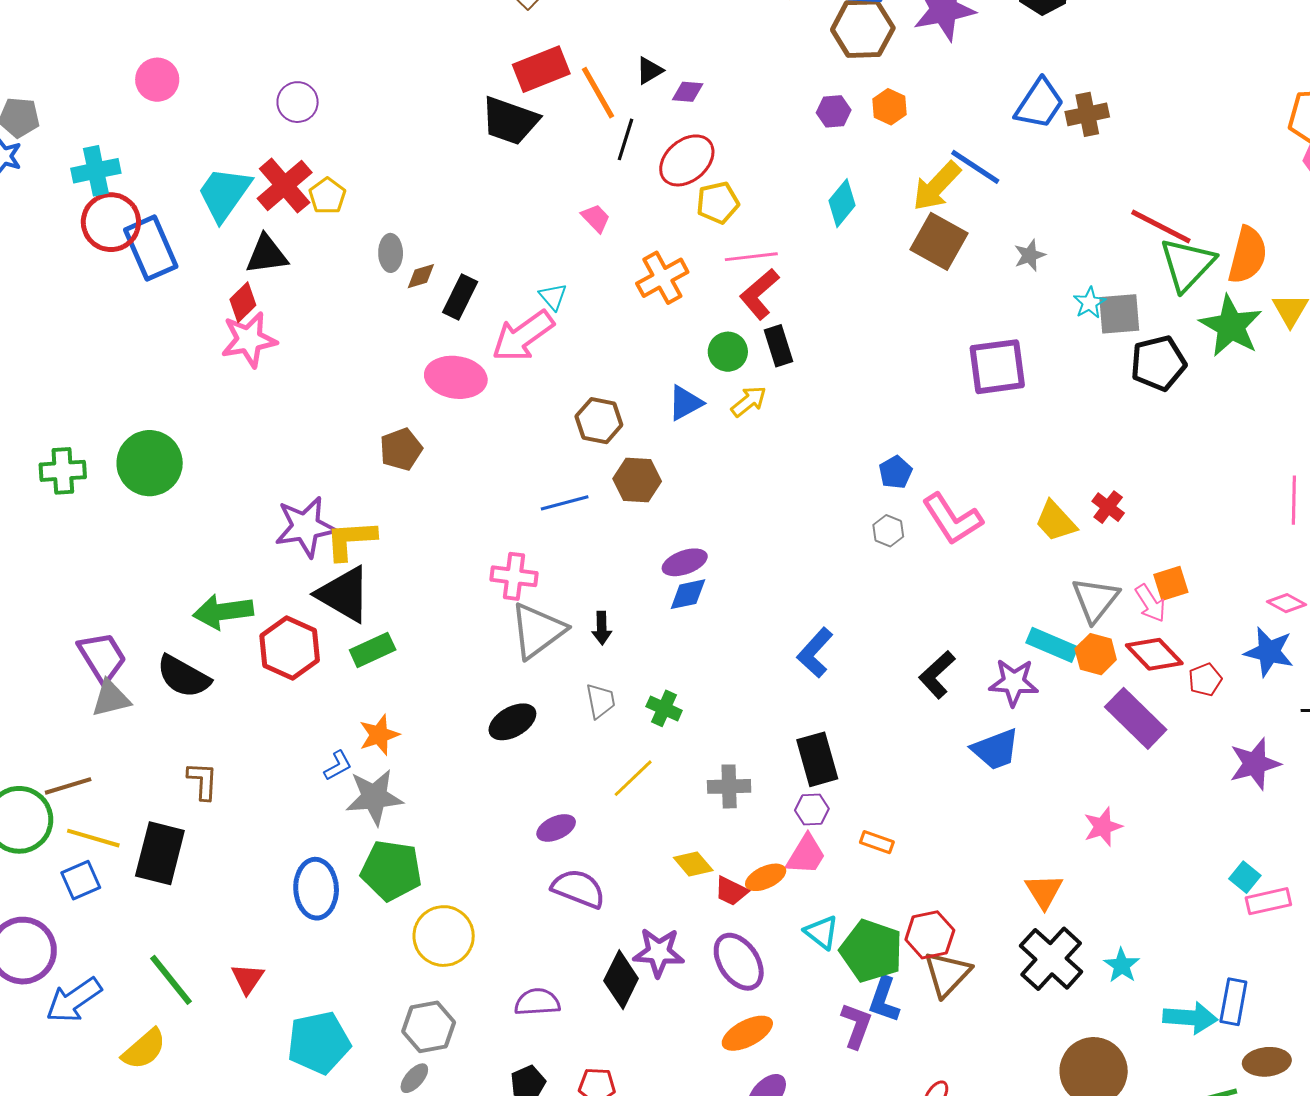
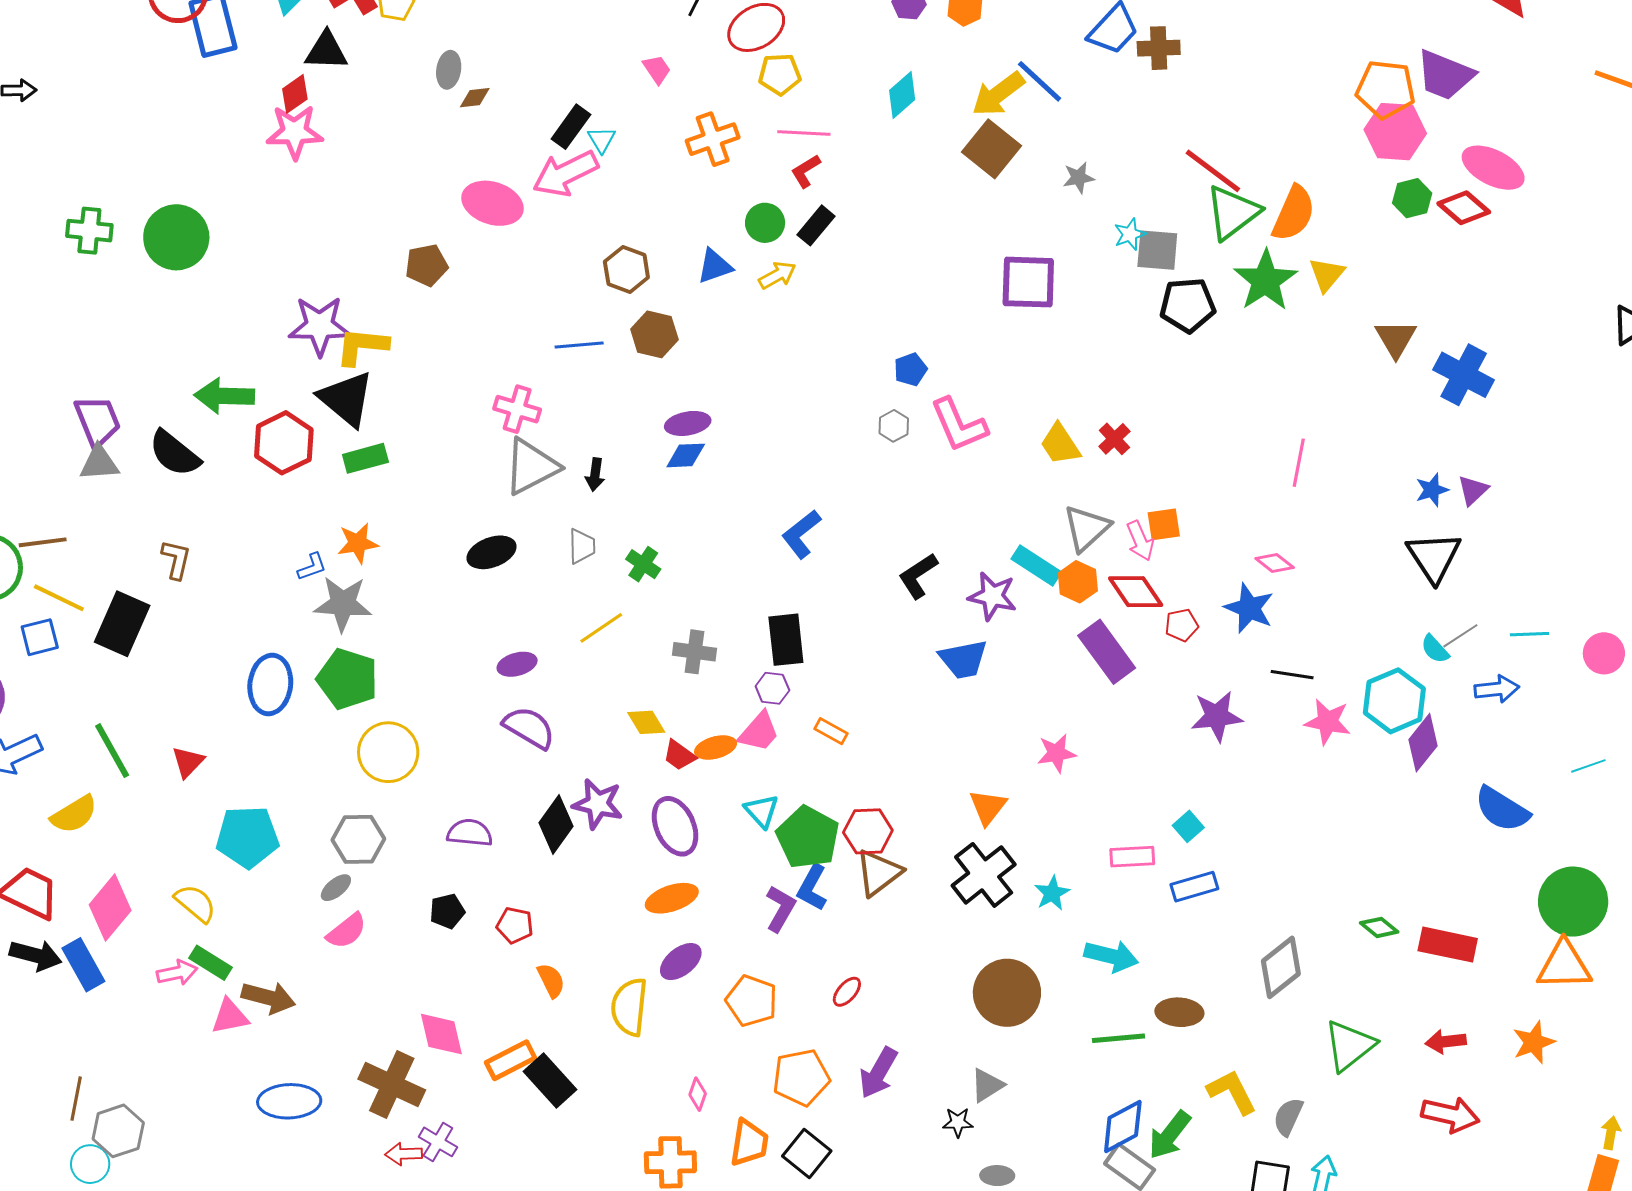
red L-shape: (759, 294) -> (806, 171), size x0.7
black rectangle: (460, 297) -> (571, 127), moved
black rectangle: (779, 346) -> (816, 225), turned 48
pink rectangle: (1268, 901) -> (1132, 857), moved
blue rectangle: (1233, 1002) -> (1194, 887), moved, turned 54

